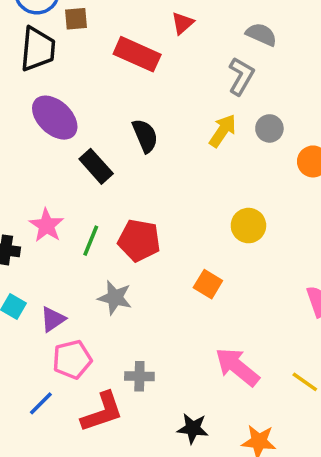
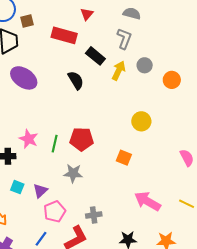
black rectangle: (96, 166) -> (95, 56), moved

